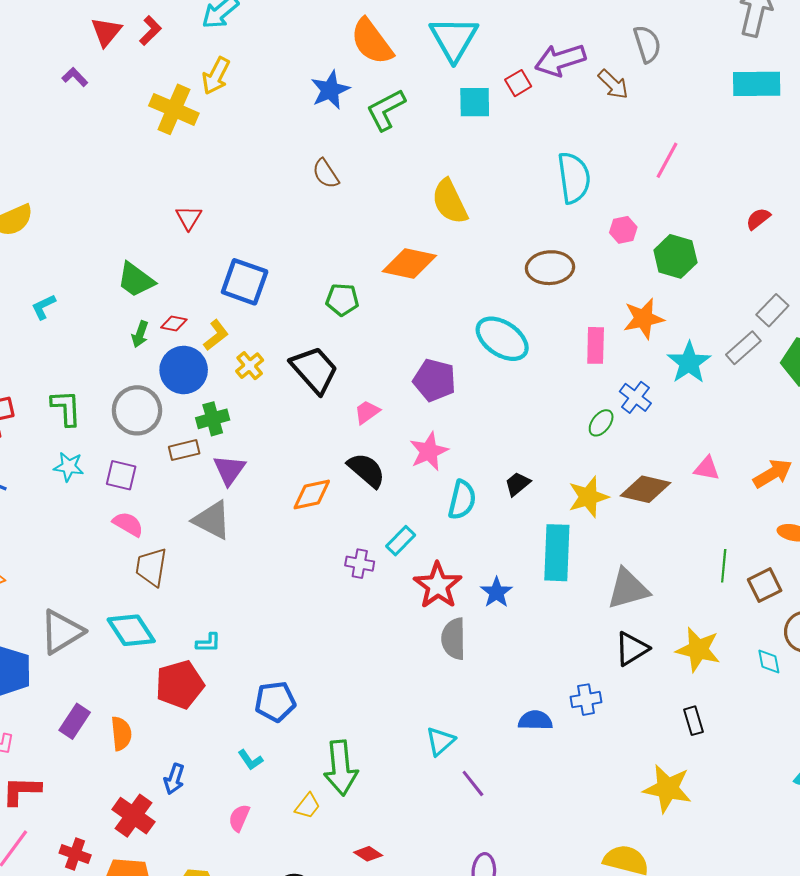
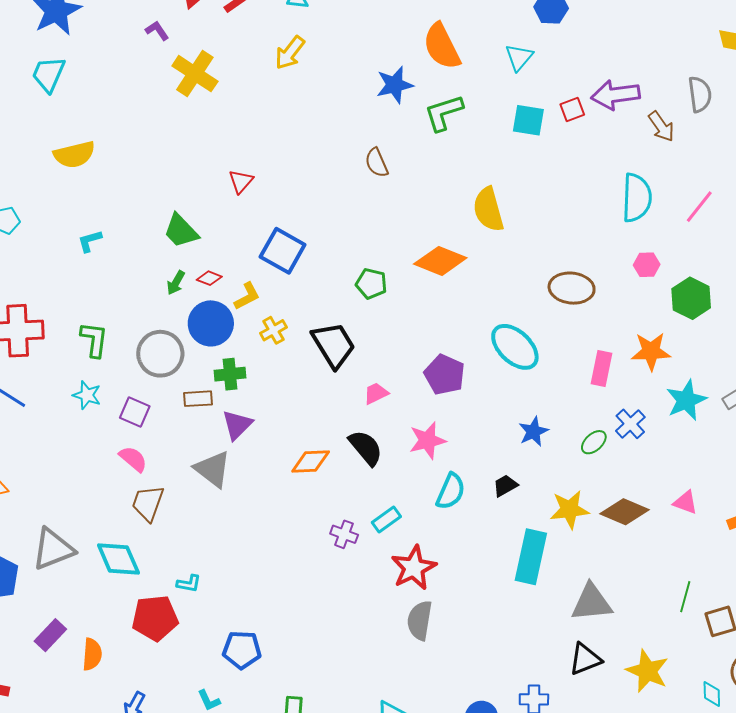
cyan triangle: (454, 39) -> (519, 57), size x0.6
yellow cross: (174, 109) -> (195, 74), moved
cyan semicircle: (574, 178) -> (637, 198), moved
blue star: (496, 592) -> (533, 432), moved

